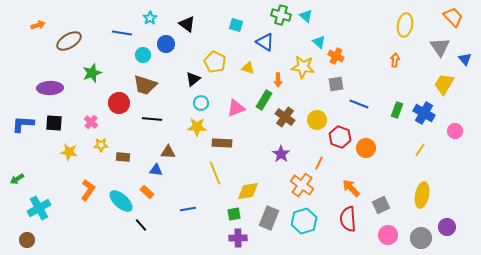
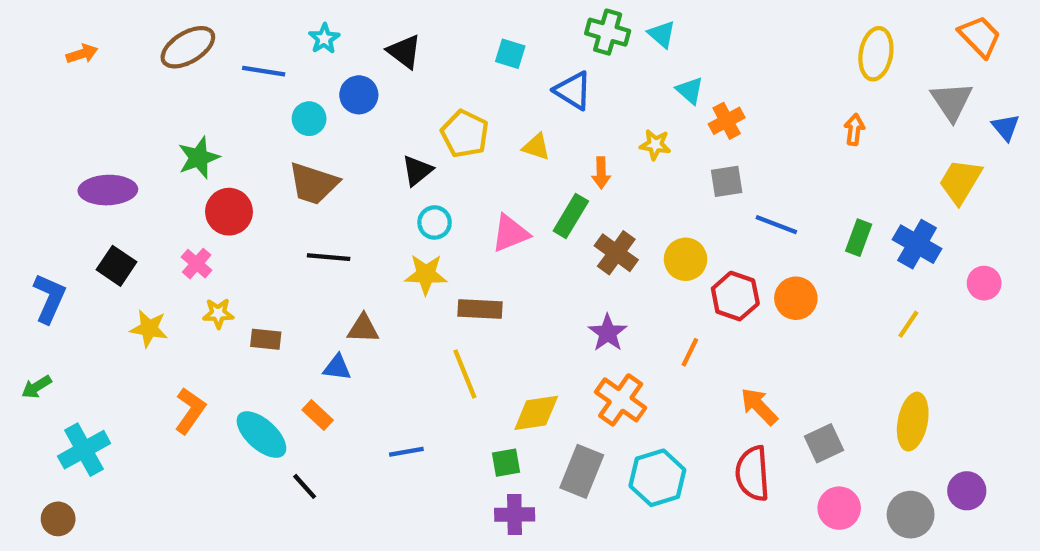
brown ellipse: (69, 41) -> (188, 47), moved
orange cross: (336, 56) -> (727, 121), turned 35
yellow star: (303, 67) -> (655, 145), size x0.6
red circle: (119, 103) -> (229, 212), moved
black square: (54, 123) -> (116, 266), turned 30
blue L-shape: (23, 124) -> (49, 298), moved, turned 110
orange circle: (366, 148) -> (796, 298), moved
orange cross: (302, 185) -> (621, 400), moved

